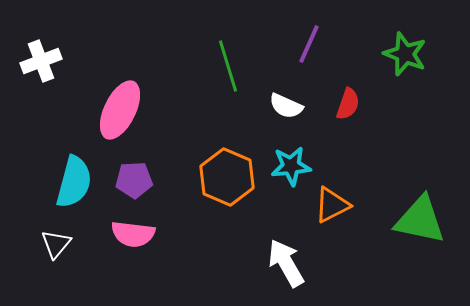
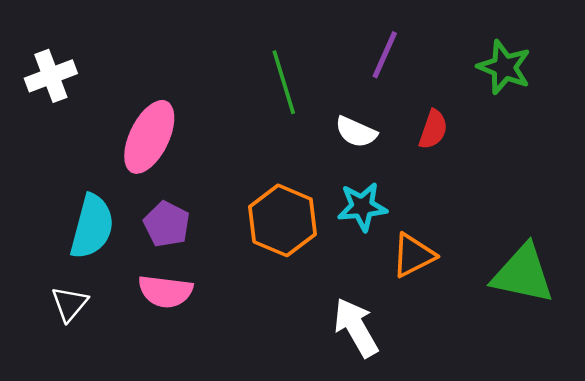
purple pentagon: (134, 180) -> (167, 224), turned 30

